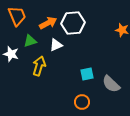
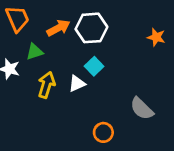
white triangle: (56, 45) -> (77, 83), moved
cyan square: (87, 74) -> (94, 66), moved, turned -32

